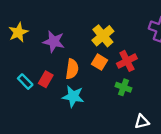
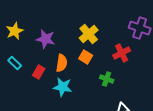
red cross: (127, 61) -> (122, 53), moved
cyan rectangle: (25, 82) -> (15, 63), moved

